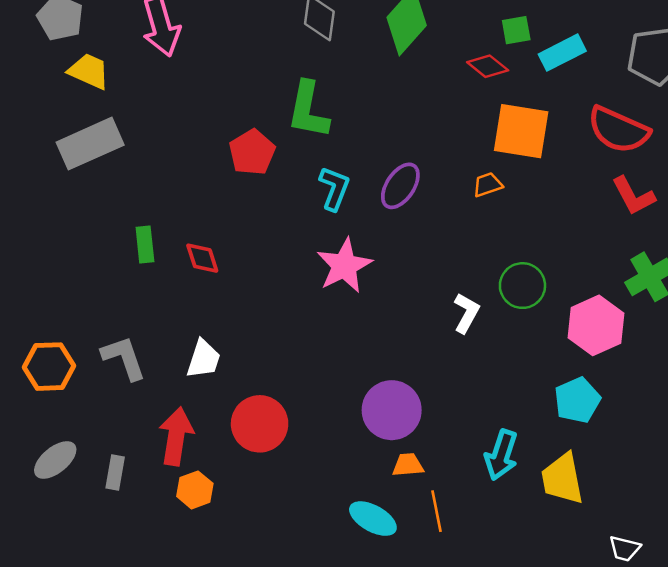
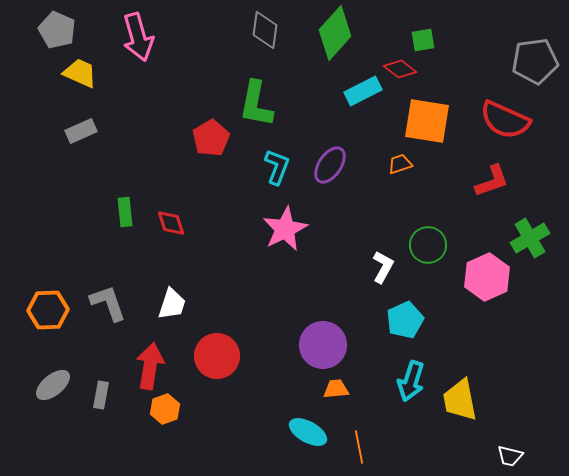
cyan rectangle: (562, 53) -> (363, 91), moved
gray rectangle: (90, 144) -> (81, 131), size x0.6
red L-shape: (633, 196) -> (492, 181), moved, turned -81
cyan pentagon: (577, 400) -> (405, 320), moved
orange line: (436, 511) -> (359, 447), moved

